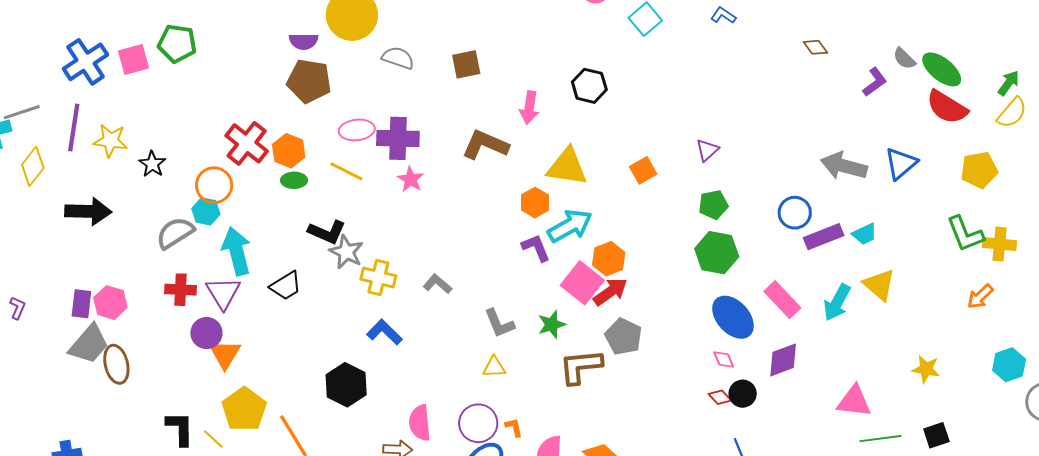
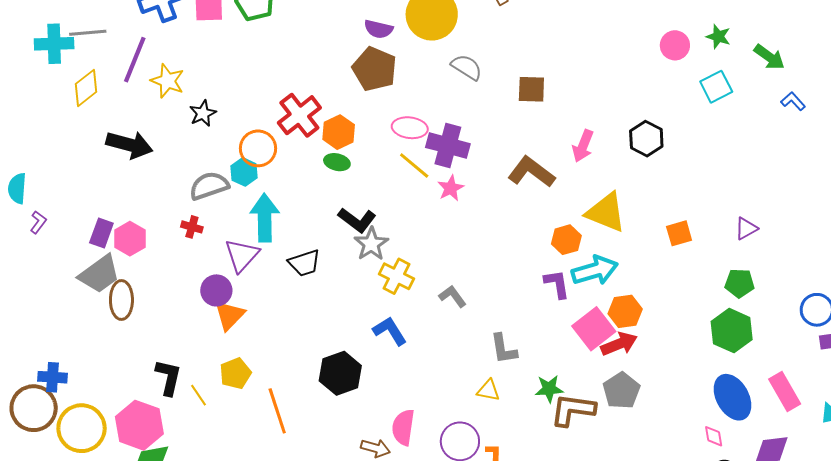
yellow line: (346, 171) -> (414, 166), moved
red cross: (180, 290) -> (192, 227), moved, size x0.7
green star: (552, 324) -> (549, 389), moved
yellow pentagon: (244, 409) -> (235, 373), size x0.7

